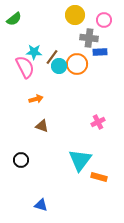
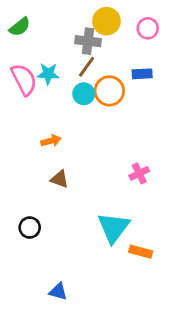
gray cross: (89, 38) -> (88, 41), moved
brown line: (52, 57) -> (87, 67), moved
pink semicircle: (25, 67) -> (24, 80), moved

